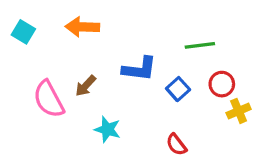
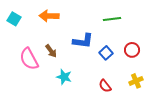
green line: (200, 45) -> (112, 19), moved
brown arrow: (86, 86) -> (51, 51), turned -80
yellow cross: (239, 111) -> (136, 81), moved

